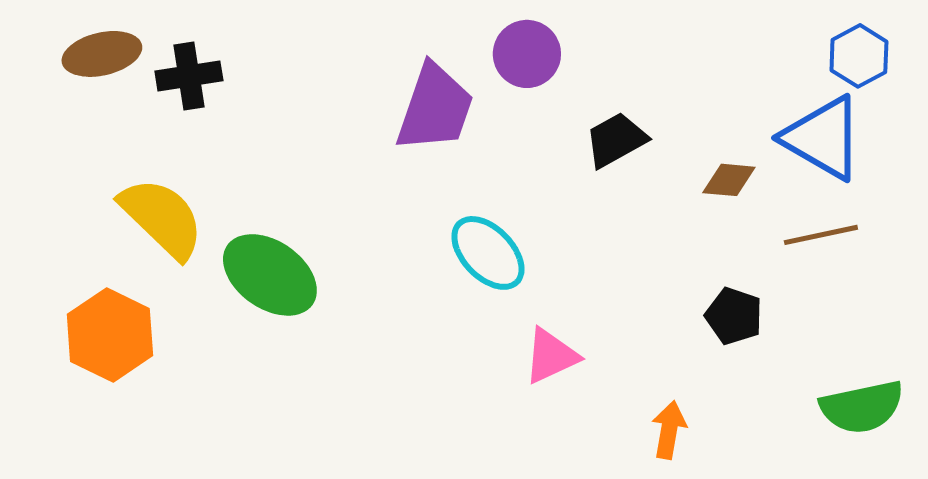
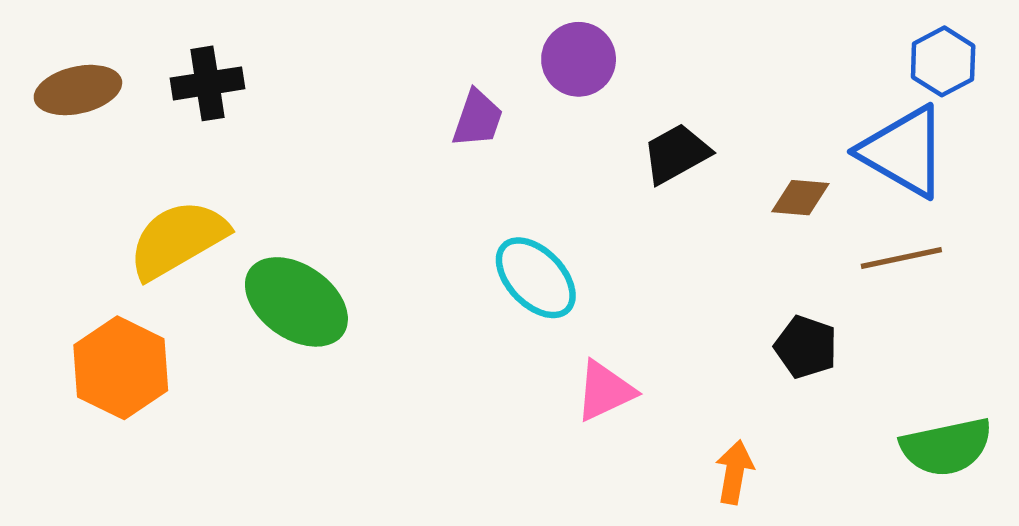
brown ellipse: (102, 54) -> (78, 90), moved
purple trapezoid: (435, 108) -> (478, 119), size x0.6
yellow semicircle: (162, 218) -> (178, 239), turned -74

